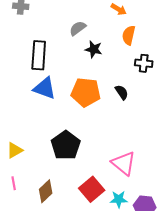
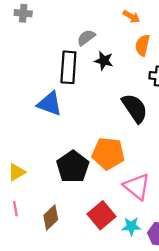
black rectangle: (39, 55) -> (68, 67), moved
orange pentagon: (86, 92) -> (108, 153), moved
black semicircle: (122, 92) -> (135, 108), size x1.8

